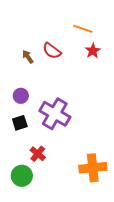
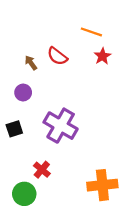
purple circle: (21, 96) -> (23, 93), moved
black square: (20, 123) -> (14, 129), moved

